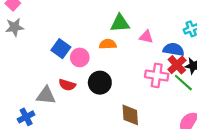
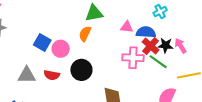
pink triangle: (146, 37) -> (127, 27), moved
orange semicircle: (108, 44) -> (85, 34), turned -56
gray triangle: (46, 95) -> (27, 75), moved

